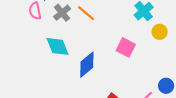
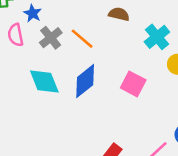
blue diamond: (87, 65) -> (85, 81), moved

